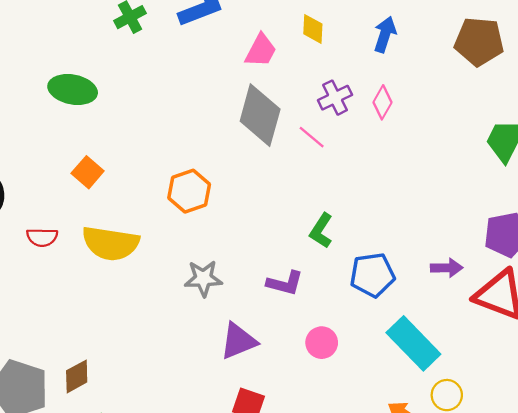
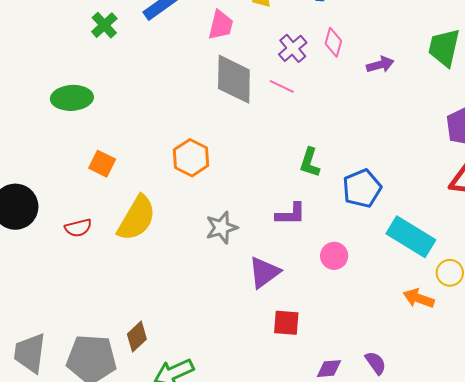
yellow semicircle: (111, 243) -> (137, 218), turned -54
purple arrow: (447, 268) -> (380, 65), moved

